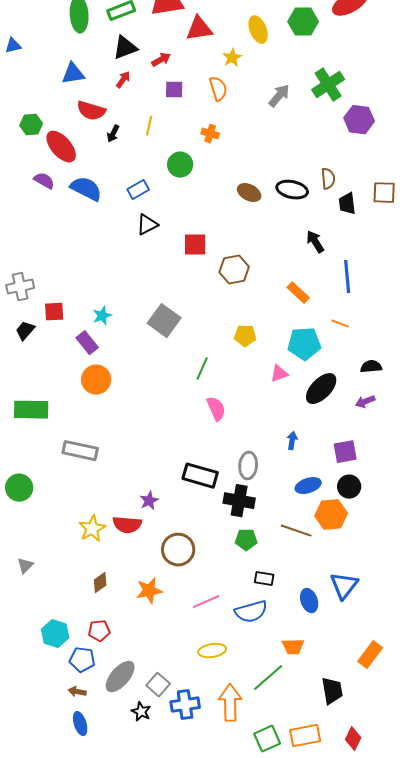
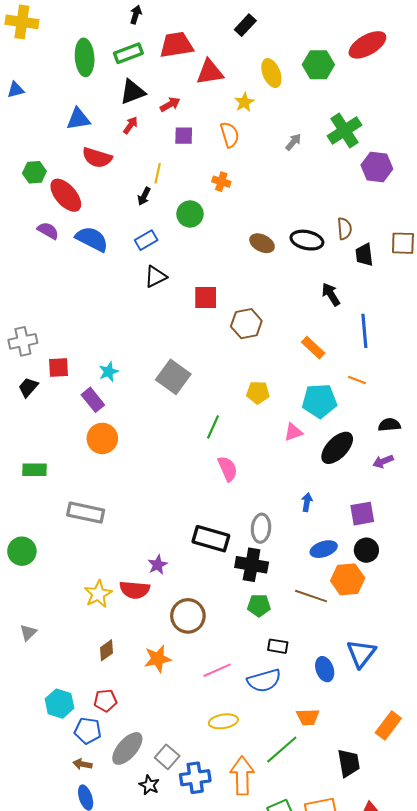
gray arrow: (279, 96) -> (293, 142), size x0.7
black arrow: (113, 134) -> (144, 196), moved
green rectangle: (31, 410) -> (34, 470), size x0.7

